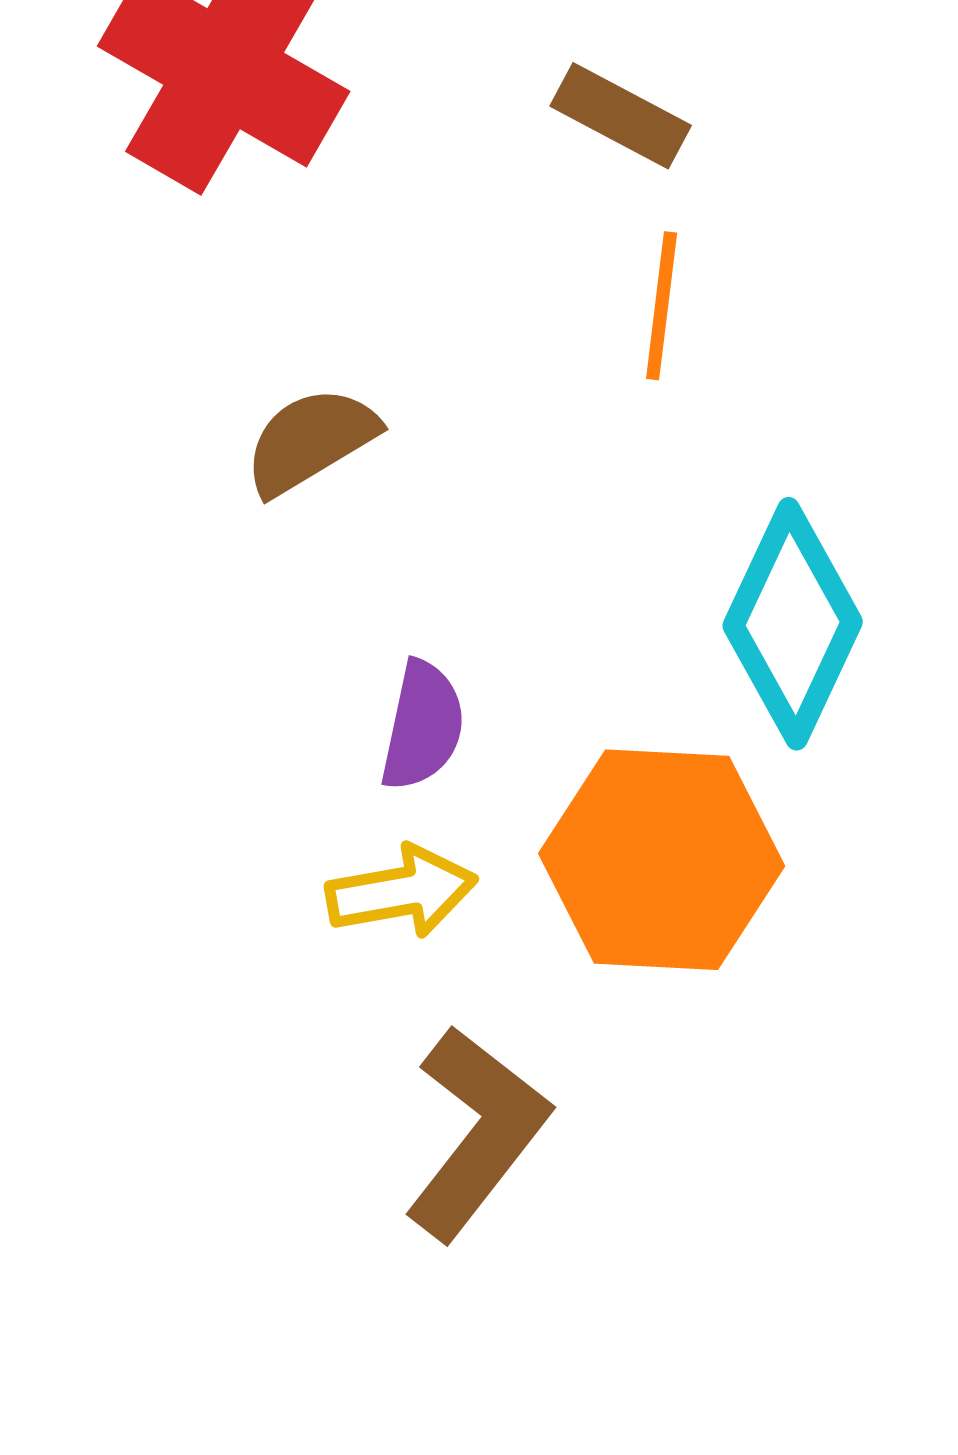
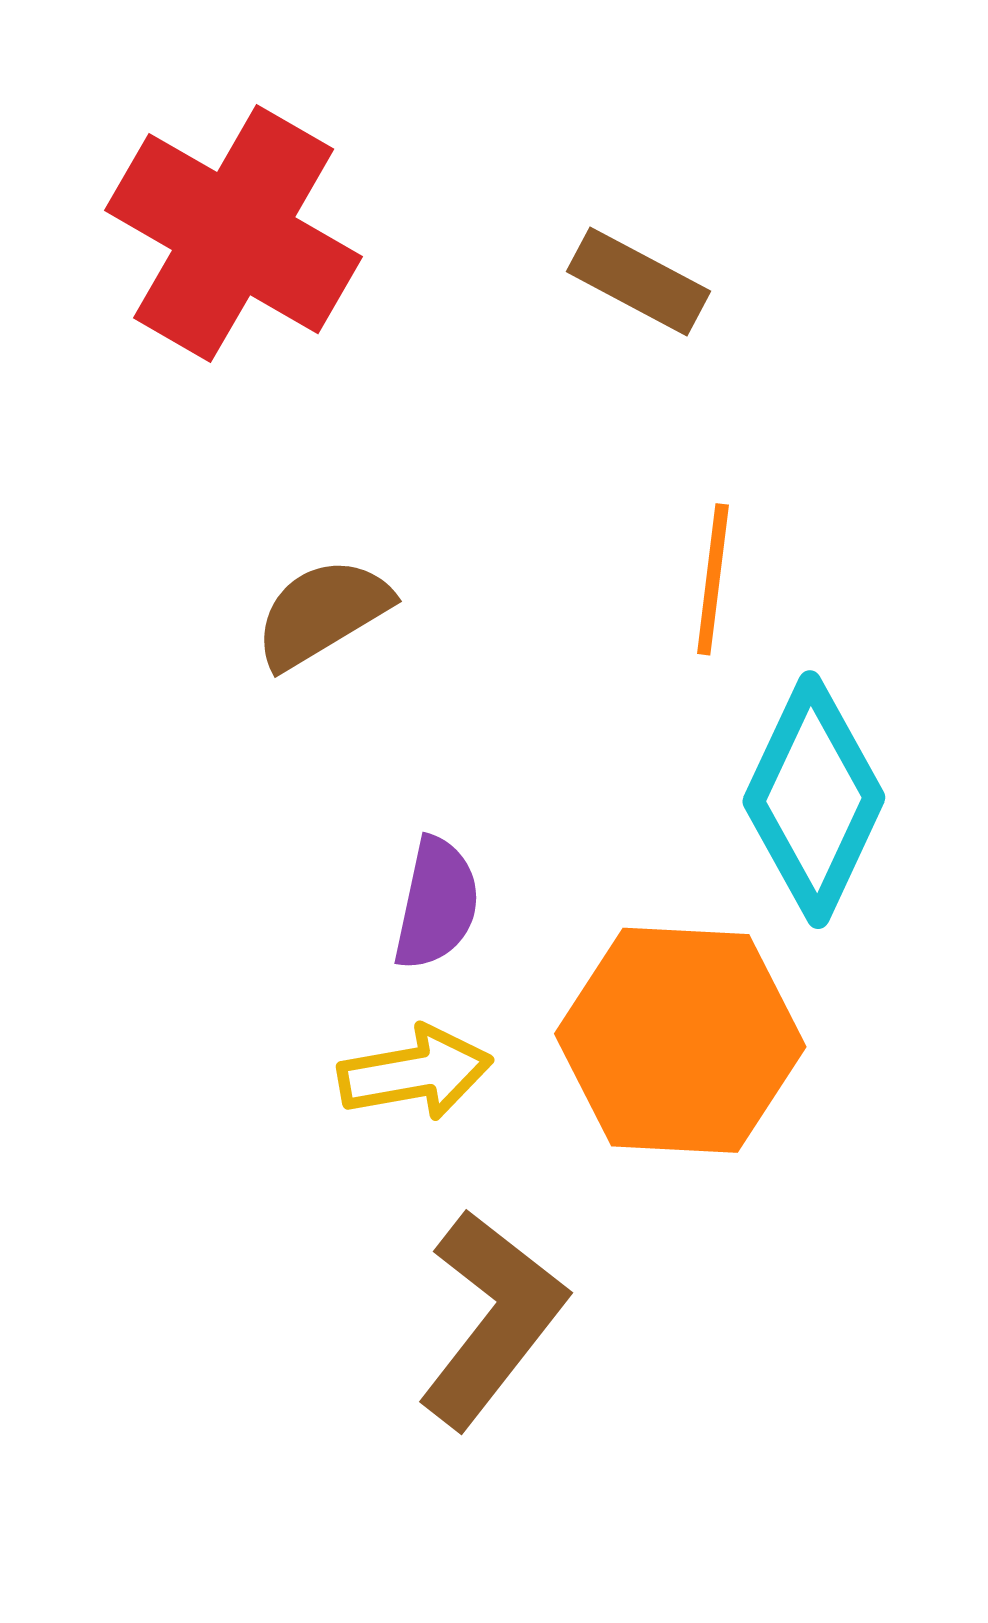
orange line: (662, 306) -> (713, 579), moved

